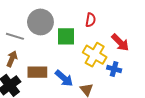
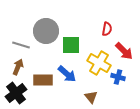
red semicircle: (91, 20) -> (107, 29), moved
blue arrow: (64, 78) -> (67, 74), moved

